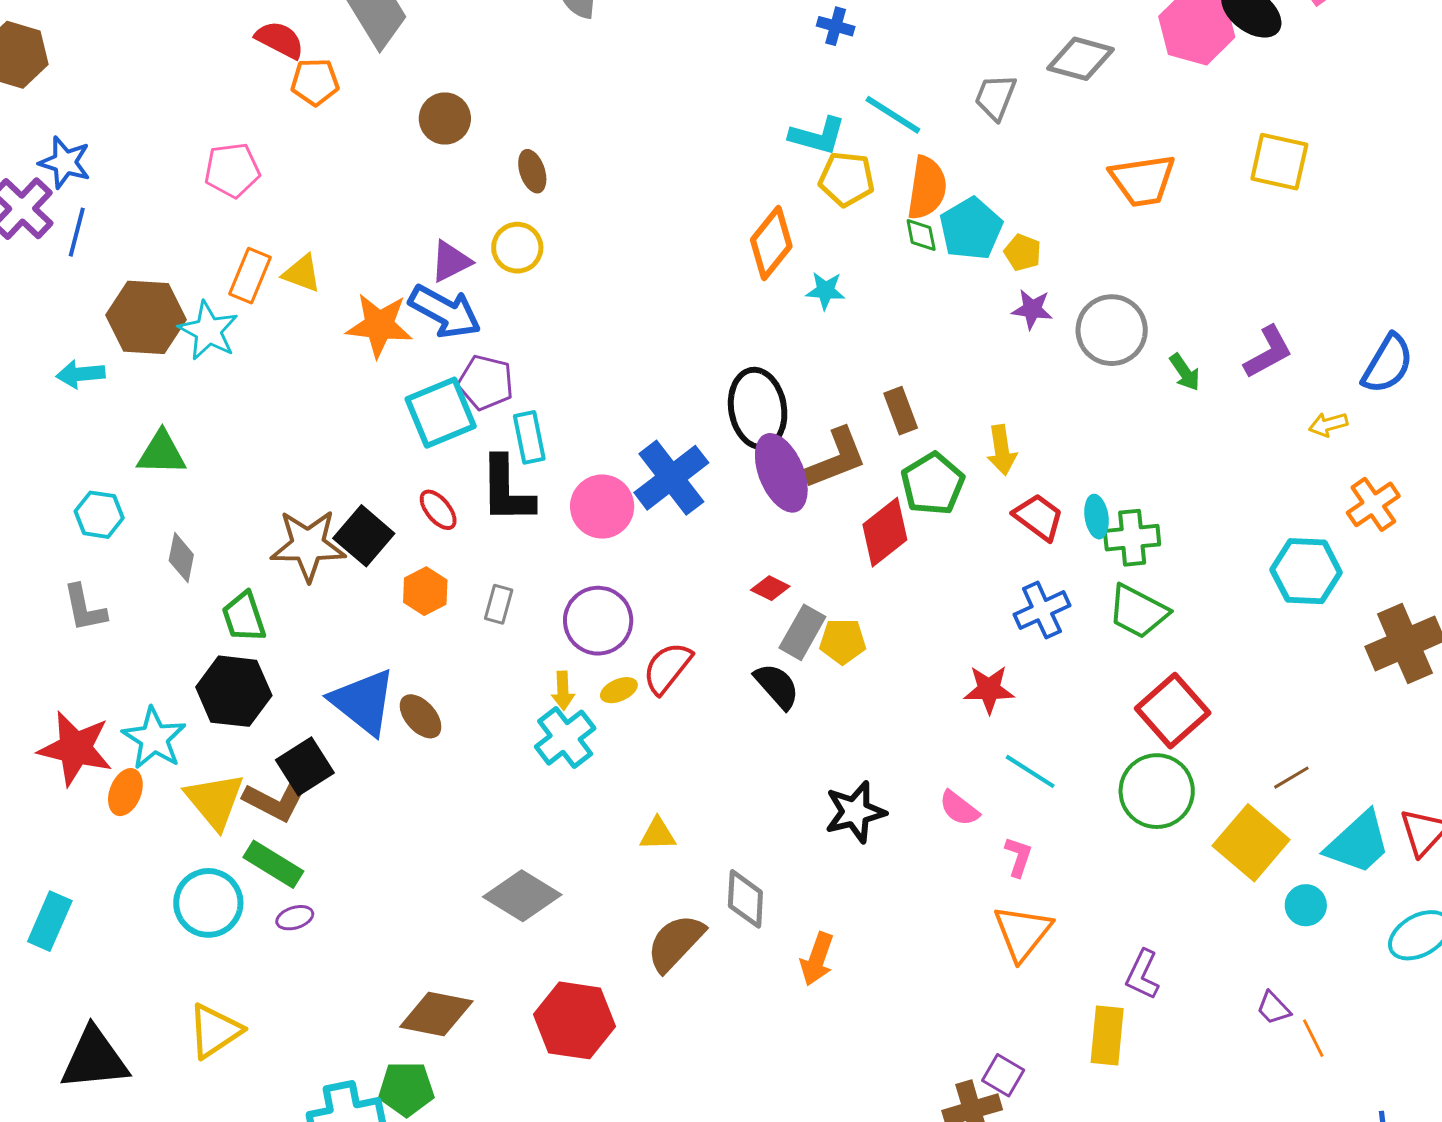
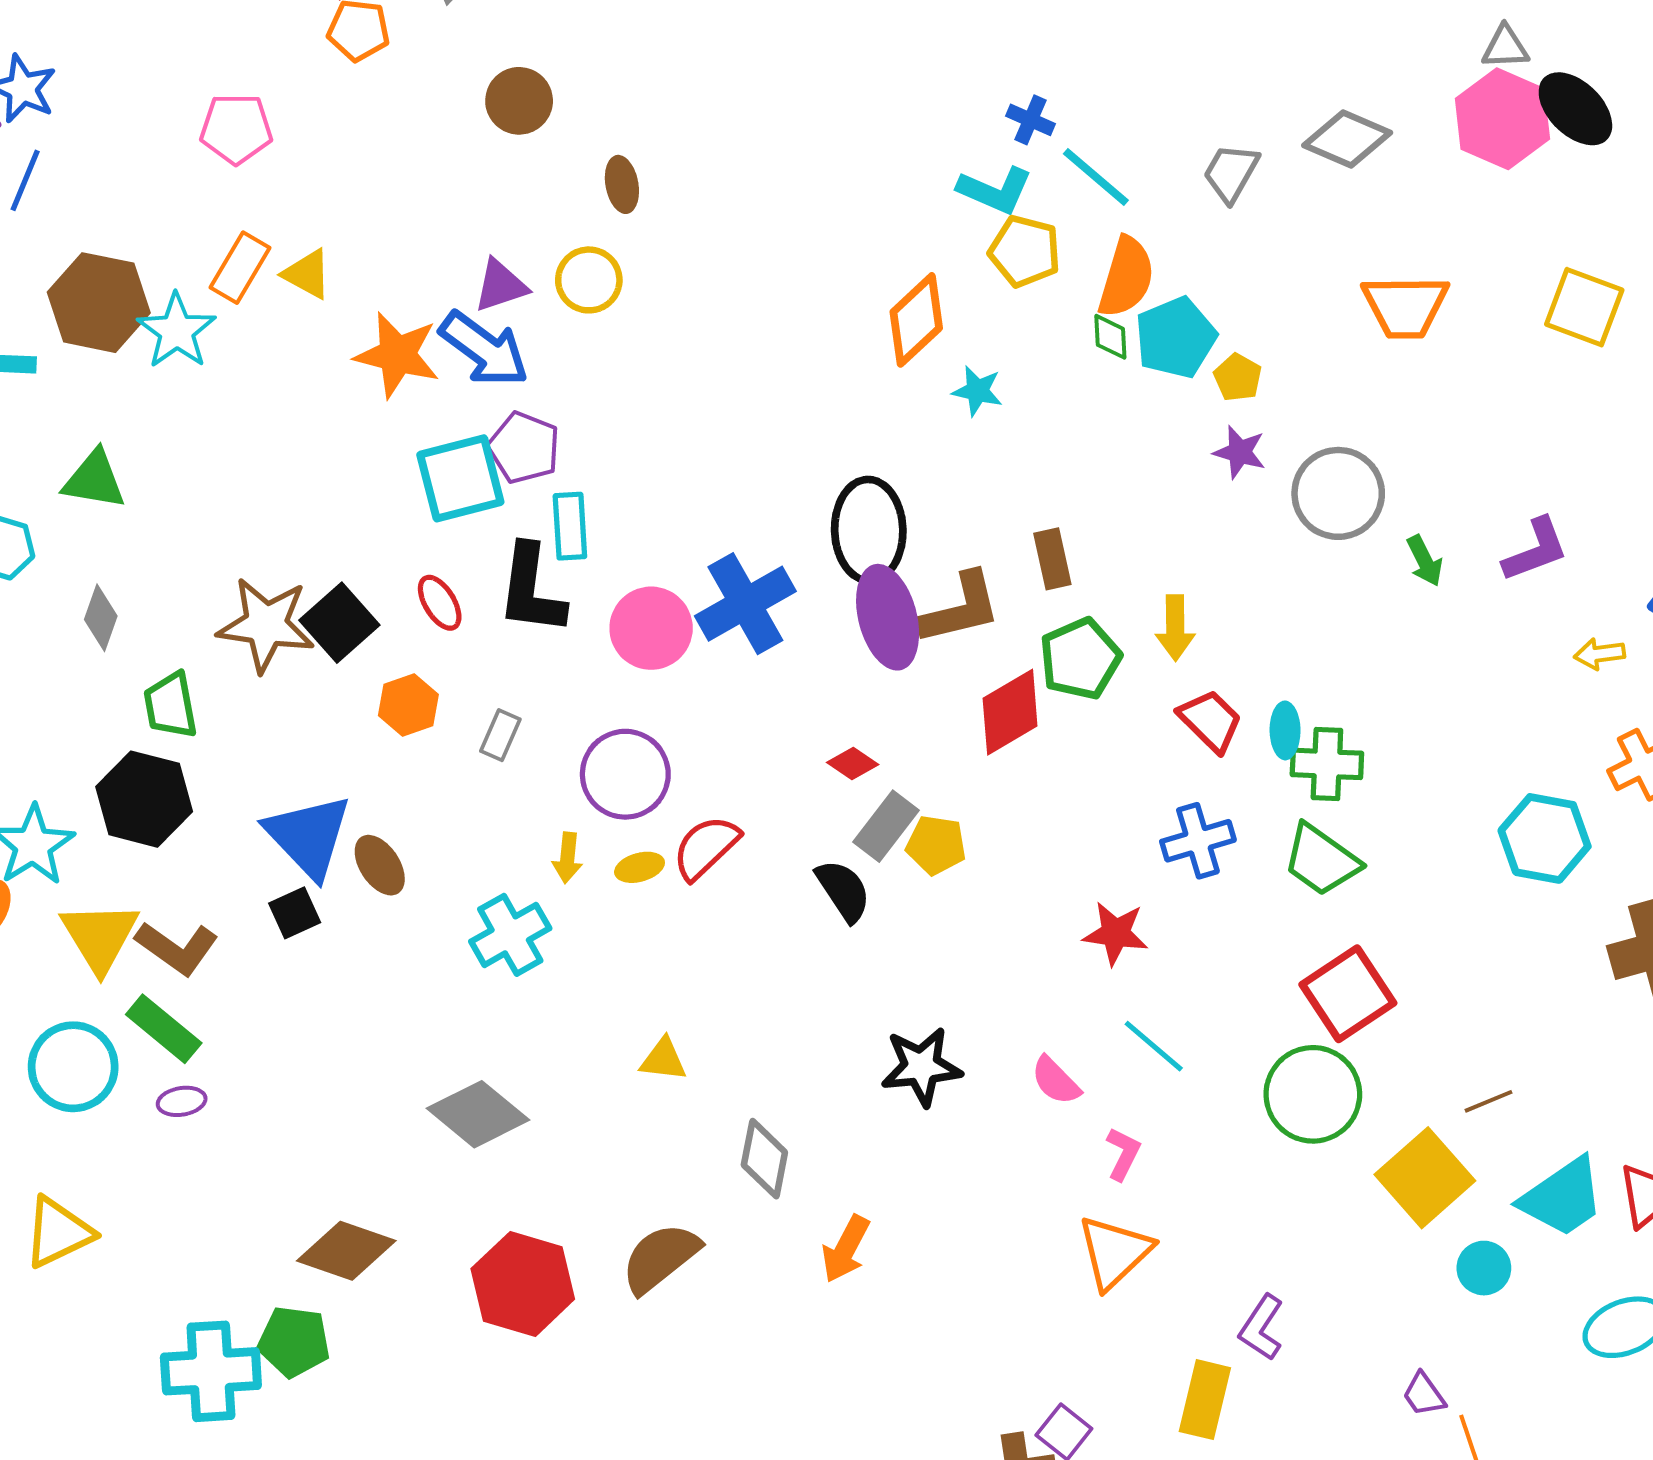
blue cross: (836, 26) -> (1030, 120), moved
cyan cross: (565, 738) -> (510, 935), moved
black square: (305, 766) -> (295, 913), moved, size x0.7
brown semicircle: (676, 943) -> (660, 1258), moved

